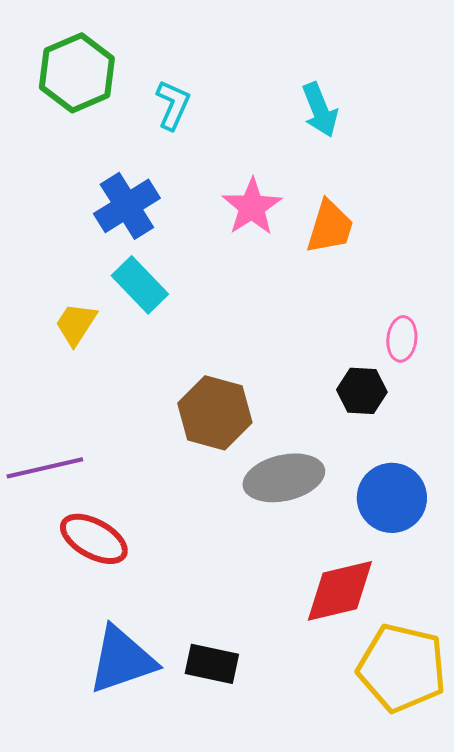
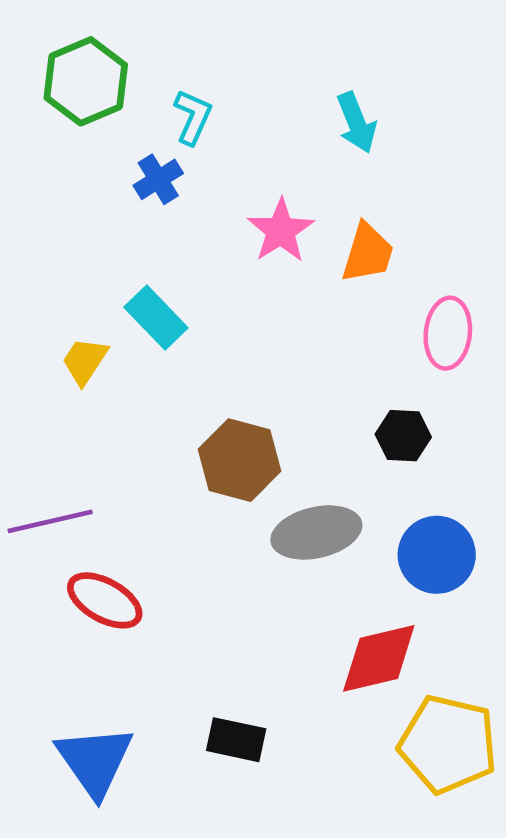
blue cross: (127, 206) -> (158, 179), moved, size x0.7
pink ellipse: (402, 339) -> (448, 333), moved, size x1.4
blue triangle: (122, 660) -> (95, 761), moved, turned -46

